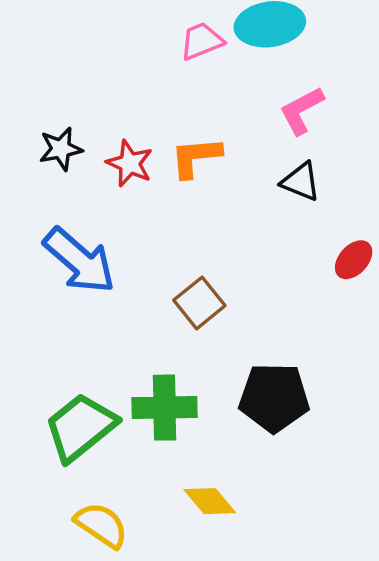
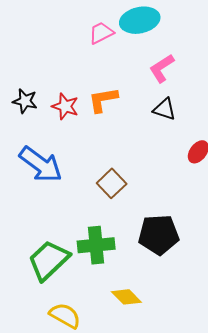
black star: (61, 149) -> (25, 101), turned 30

